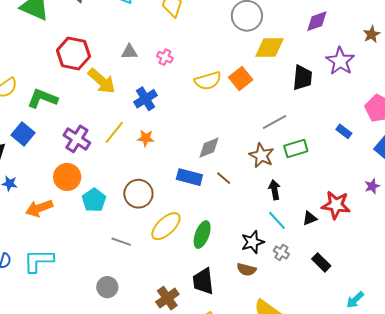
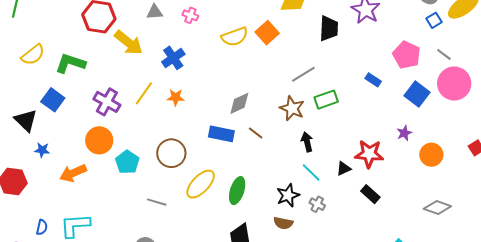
black rectangle: (321, 262) -> (370, 194), moved

